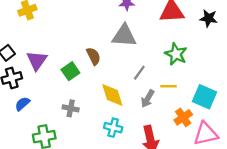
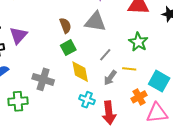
brown semicircle: (93, 56) -> (65, 26), moved
green square: (70, 71) -> (68, 48), moved
gray cross: (71, 108) -> (43, 79), size x1.5
cyan cross: (113, 128) -> (87, 100), moved

